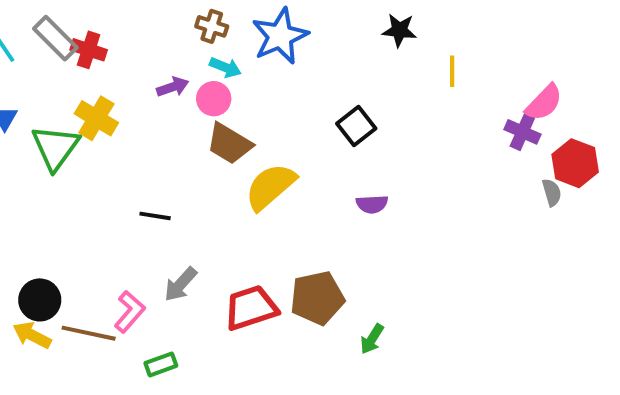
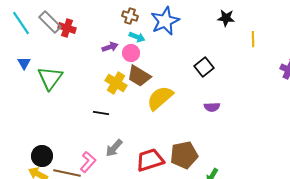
yellow cross: (96, 118) -> (116, 83), moved

